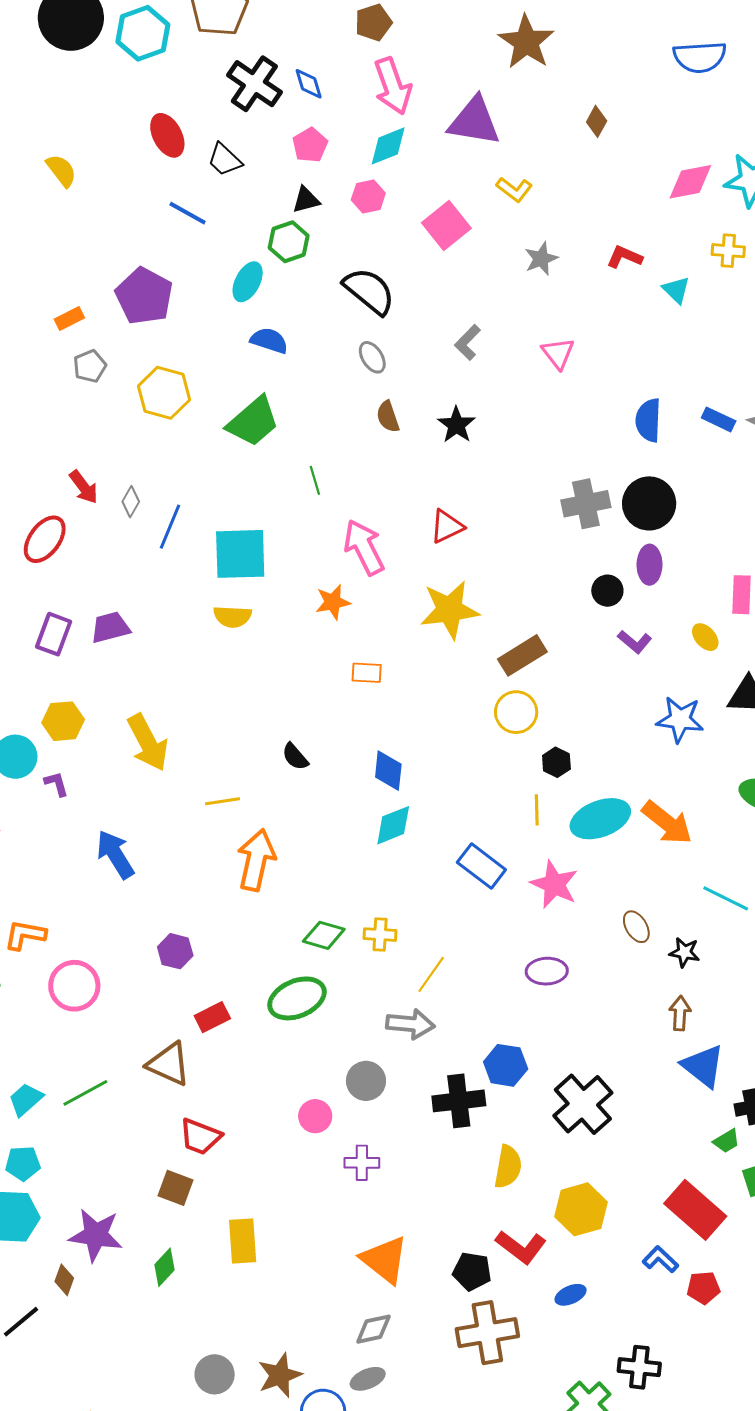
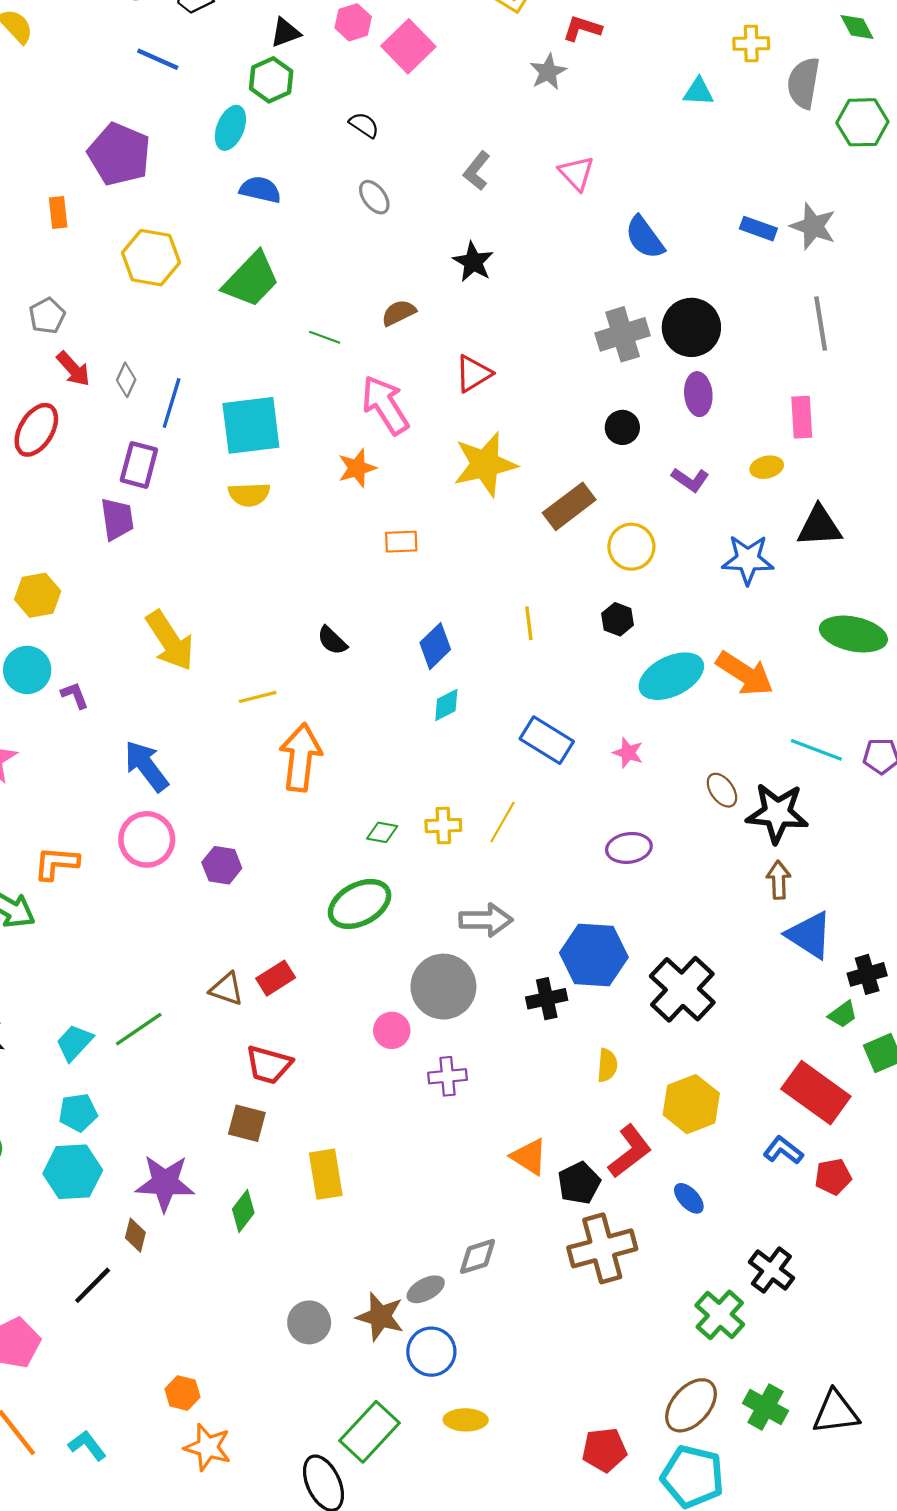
pink square: (446, 225) -> (408, 46), moved
red L-shape: (624, 257) -> (582, 28), moved
cyan triangle: (676, 290) -> (699, 92), turned -36
black semicircle: (369, 291) -> (364, 125), size x0.5
orange rectangle: (69, 318) -> (58, 213), moved, turned -64
gray pentagon: (90, 366) -> (47, 316), moved
brown semicircle: (388, 417) -> (399, 313), moved, turned 88
blue semicircle: (648, 420) -> (645, 237), moved, turned -33
green line: (315, 480) -> (325, 337), turned -48
black circle: (607, 591) -> (622, 427), moved
purple trapezoid: (110, 627) -> (117, 519), turned 102
purple rectangle: (54, 634) -> (139, 465), moved
yellow ellipse: (705, 637) -> (767, 467), turned -56
yellow circle: (516, 712) -> (631, 547), moved
yellow hexagon: (63, 721) -> (38, 595), moved
blue diamond: (388, 771) -> (435, 646), turned 45
yellow line: (537, 810) -> (529, 623), moved
cyan diamond: (393, 825) -> (446, 705), size x0.7
pink star: (554, 884) -> (628, 753), size x0.6
green diamond: (324, 935) -> (382, 832), size x0.7
black star: (685, 952) -> (777, 813), size x1.8
yellow line: (431, 974) -> (502, 822), moved
pink circle: (74, 986) -> (147, 839), moved
red rectangle: (212, 1017) -> (276, 978), moved
brown triangle: (169, 1064) -> (227, 989), size x0.7
blue hexagon: (506, 1065) -> (594, 955), size x1.4
gray circle: (366, 1081) -> (443, 987), size x1.5
black cross: (459, 1101) -> (547, 999), size x0.7
yellow semicircle: (508, 1167) -> (607, 1065), size x0.7
red L-shape: (521, 1247) -> (630, 1151), turned -69
orange triangle: (385, 1260) -> (529, 1157), moved, size x0.7
black pentagon: (472, 1271) -> (579, 1183), turned -30
blue ellipse: (571, 1295) -> (689, 1198), turned 76
black cross: (639, 1367) -> (771, 1270), turned 36
brown star: (280, 1375) -> (380, 1317), turned -30
gray ellipse: (368, 1379) -> (426, 1289), moved

